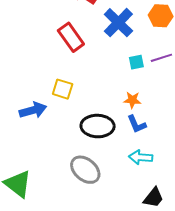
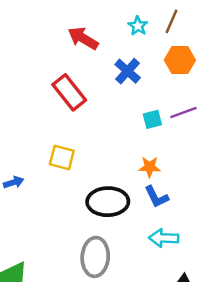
blue cross: (118, 23) -> (128, 71), size x0.7
blue arrow: (33, 110) -> (14, 182), moved, size x0.6
gray ellipse: (85, 170) -> (95, 257), turned 56

